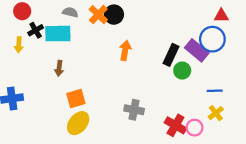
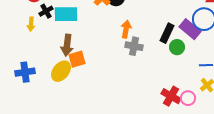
brown arrow: (59, 68) -> (67, 45), size x1.5
orange square: (76, 98) -> (77, 59), moved
gray cross: (134, 110) -> (134, 46), moved
yellow ellipse: (78, 123) -> (61, 71), moved

